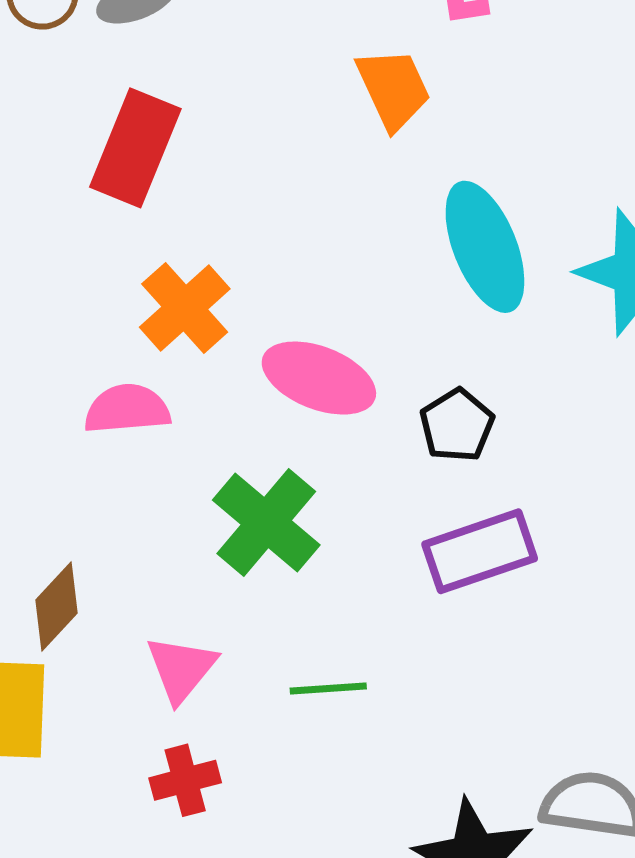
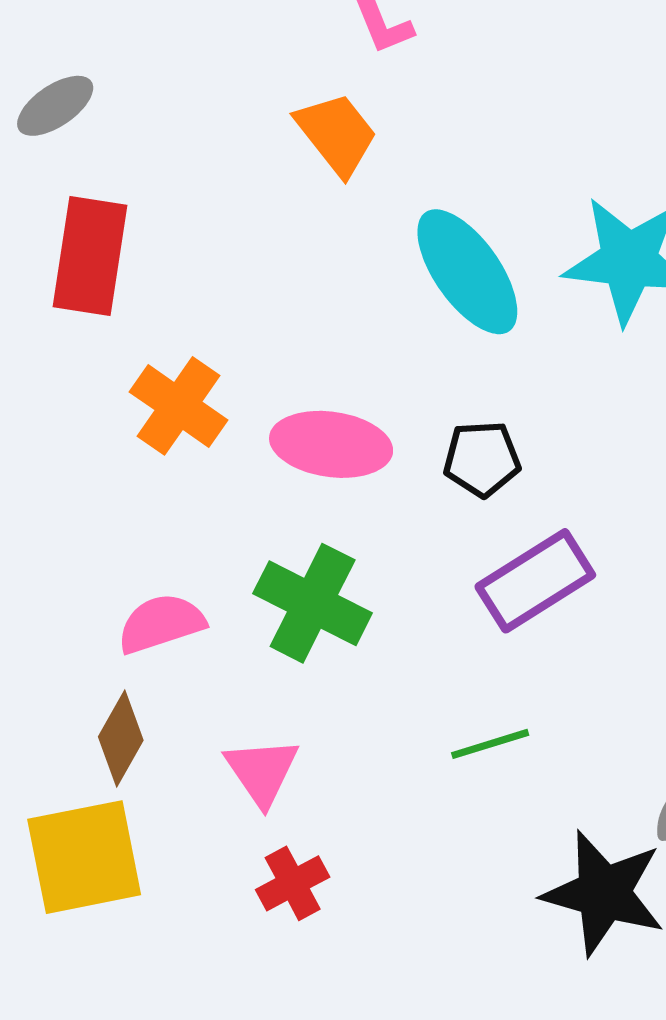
pink semicircle: (127, 409) -> (161, 624), moved
black pentagon: (457, 425) -> (482, 459), turned -30
green line: (328, 689) -> (490, 744), moved

